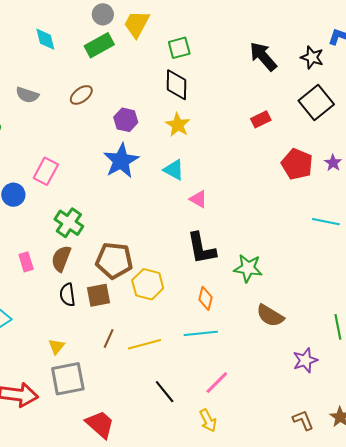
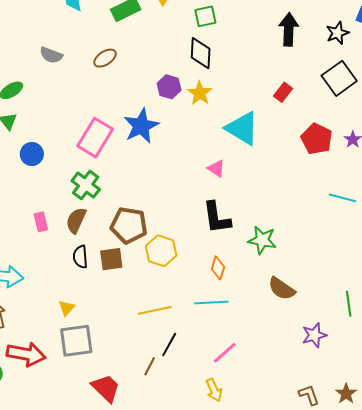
black arrow: (263, 56) -> (289, 29), turned 40
black star: (312, 57) -> (337, 33), turned 30
red rectangle: (261, 119) -> (283, 92), turned -30
purple hexagon: (126, 120) -> (169, 87), moved
cyan triangle: (174, 170) -> (242, 128), moved, size x1.6
pink rectangle: (46, 171) -> (95, 138), moved, size x1.4
brown line: (109, 339) -> (150, 366), moved
black line: (165, 392) -> (169, 345), moved, turned 65

